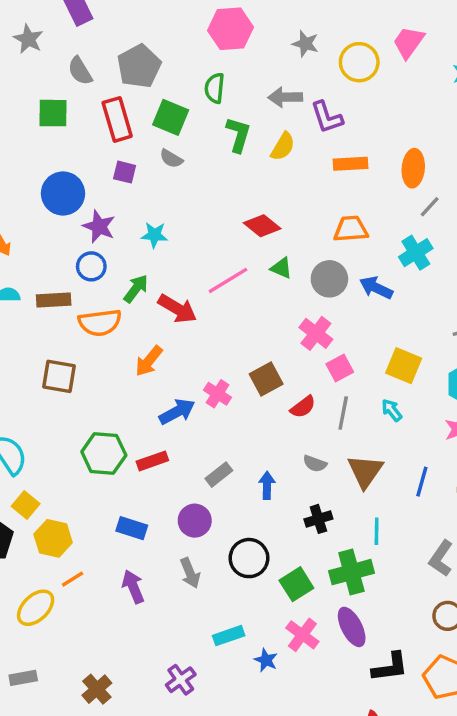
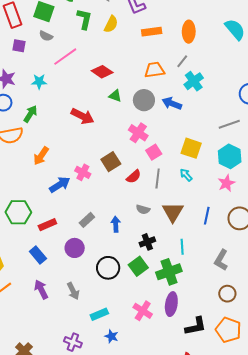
gray line: (430, 207) -> (182, 61), moved
pink line: (228, 280) -> (65, 57), moved
red arrow: (177, 309) -> (82, 116), moved
red rectangle: (152, 461) -> (47, 225), moved
blue rectangle: (132, 528) -> (38, 255), turned 36
gray arrow: (190, 573) -> (73, 291), moved
green square: (296, 584) -> (138, 266), moved
purple ellipse: (352, 627) -> (171, 304), turned 40
blue star: (266, 660) -> (111, 336), moved
purple cross: (181, 680) -> (73, 342), turned -30

